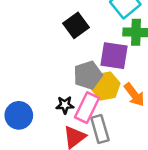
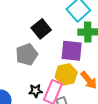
gray pentagon: (88, 75) -> (27, 54), moved

